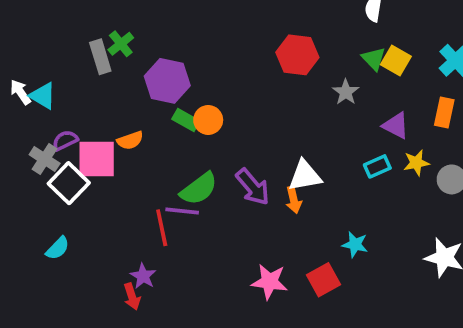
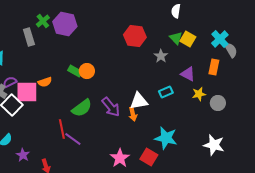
green cross: (121, 44) -> (43, 21), moved
purple hexagon: (167, 81) -> (65, 24), moved
cyan rectangle: (377, 166) -> (166, 92), moved
purple line: (182, 211) -> (73, 139), moved, turned 30
cyan star: (355, 244) -> (166, 138), size x1.6
purple star: (143, 276) -> (23, 155), moved
red square: (323, 280) -> (149, 157), turned -30
pink star: (269, 282) -> (120, 158), turned 30

